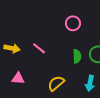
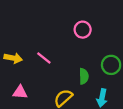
green semicircle: (77, 56) -> (84, 76), moved

